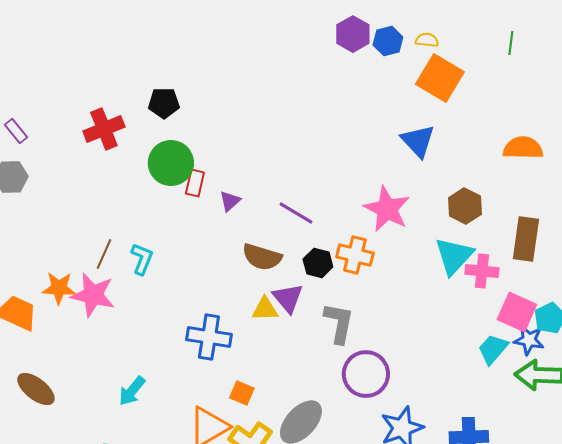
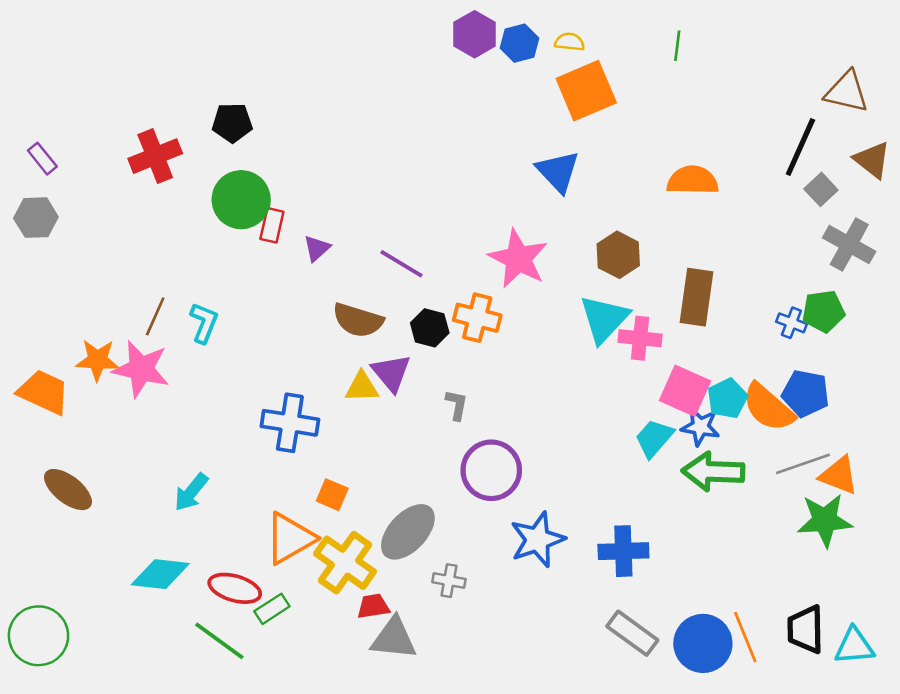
orange square: (440, 78) -> (586, 91), turned 36
gray L-shape: (339, 323) -> (457, 405), size x0.6

